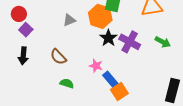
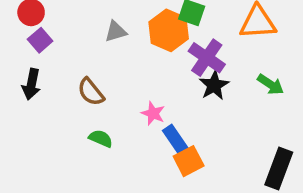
black star: (108, 38) -> (214, 85), moved
purple cross: (130, 42) -> (207, 58), moved

